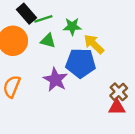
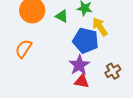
purple star: (55, 80) -> (79, 65), moved
red triangle: (117, 107) -> (82, 81), moved

